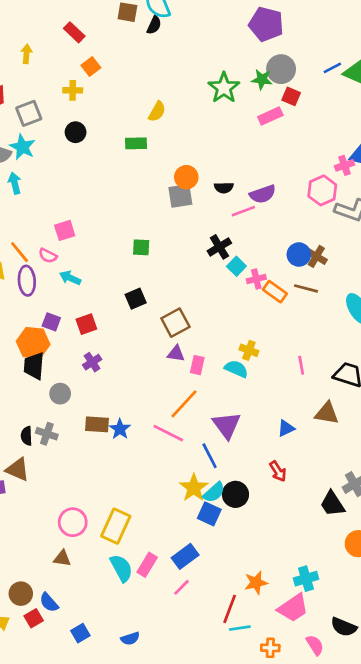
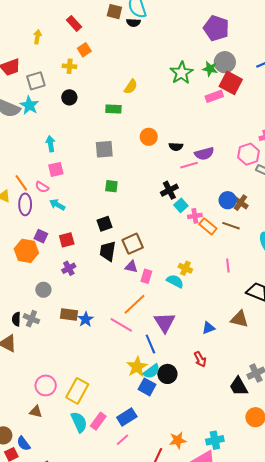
black semicircle: (154, 25) -> (133, 23), turned 64
red square: (291, 96) -> (231, 83), size x1.6
cyan arrow: (15, 183) -> (50, 144), moved
gray square: (180, 196) -> (104, 149), moved
pink line: (301, 365) -> (228, 266), moved
black trapezoid: (34, 366) -> (108, 251), moved

